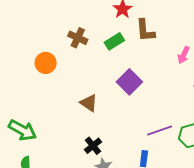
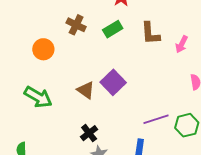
brown L-shape: (145, 31) -> (150, 33), moved
purple square: (129, 82) -> (113, 82), moved
green arrow: (23, 130) -> (38, 97), moved

